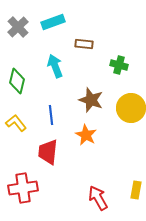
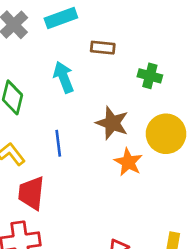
orange star: (86, 135) -> (128, 162), moved
red trapezoid: (48, 152) -> (31, 193), moved

